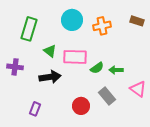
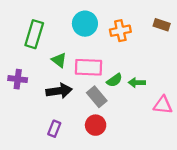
pink triangle: (138, 89) -> (163, 105), turned -30
gray rectangle: (107, 96) -> (97, 97), moved
purple rectangle: (35, 109) -> (54, 129), moved

